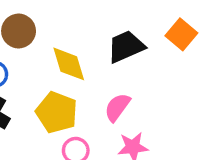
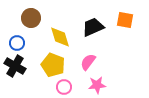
orange square: (181, 34) -> (125, 20), turned -30

